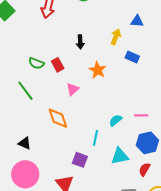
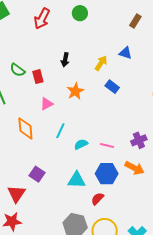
cyan line: (95, 138) -> (60, 131), moved

